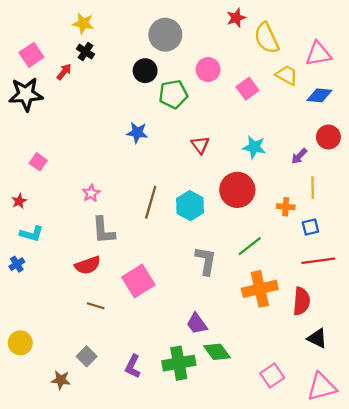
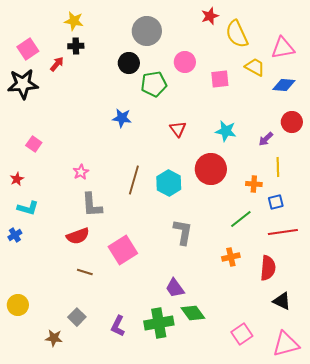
black cross: (85, 52) -> (76, 46), turned -35
pink square: (247, 89) -> (220, 79), turned 30
green line: (250, 246) -> (241, 219), moved
orange cross: (260, 289) -> (231, 257), size x0.6

